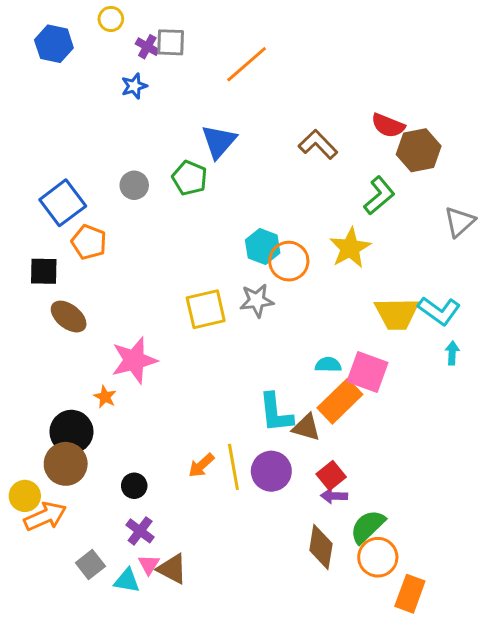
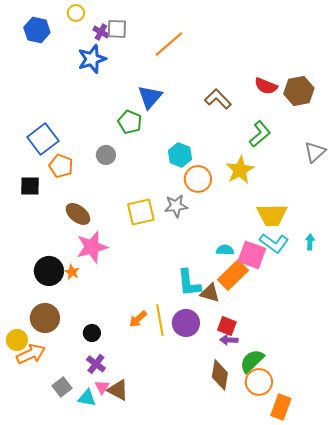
blue star: (134, 86) -> (92, 59), size x1.6
brown hexagon: (419, 150) -> (299, 91), moved
gray circle: (134, 185) -> (106, 155), moved
cyan hexagon: (263, 247) -> (180, 155), moved
cyan L-shape: (439, 311) -> (274, 243), moved
brown ellipse: (69, 317) -> (78, 214), moved
black circle: (71, 432) -> (49, 271), moved
red square: (331, 476) -> (227, 326), turned -30

